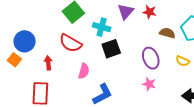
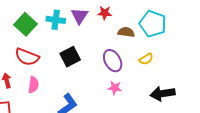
cyan cross: (102, 27) -> (56, 20), moved
yellow semicircle: (183, 61) -> (146, 59), turned -48
pink semicircle: (84, 71) -> (33, 85), moved

